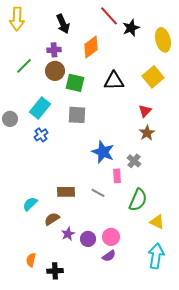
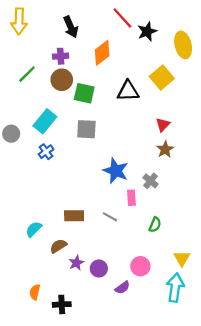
yellow square: (153, 77) -> (162, 78), moved
green semicircle: (138, 200) -> (155, 225), size x0.6
yellow triangle: (157, 222) -> (182, 258), moved, turned 35
pink circle: (111, 237) -> (140, 266), moved

